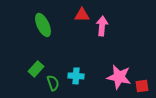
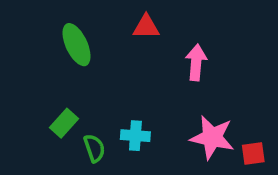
pink arrow: (102, 26) -> (196, 62), moved

